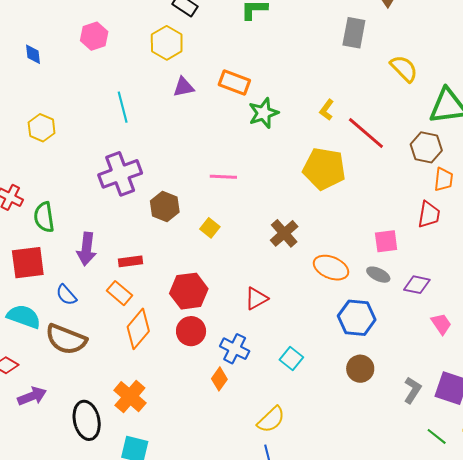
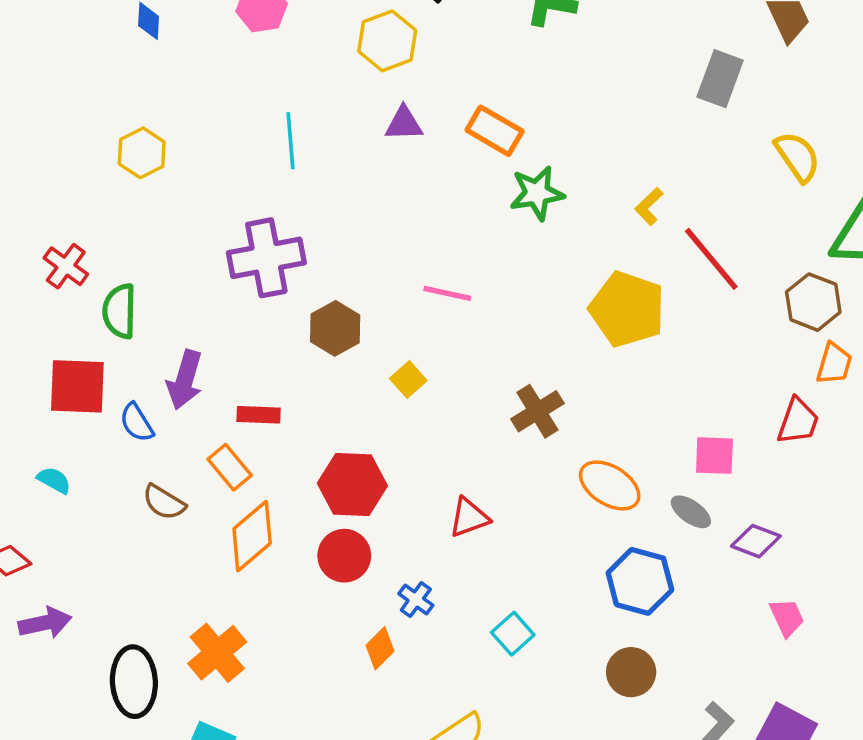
blue semicircle: (66, 295) -> (137, 423), moved
cyan semicircle: (24, 317) -> (54, 480), size x0.6
brown semicircle: (66, 339) -> (164, 502), moved, size x0.6
blue cross: (235, 349) -> (416, 600), size x0.7

